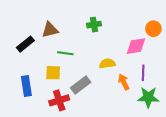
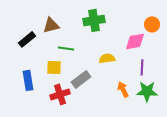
green cross: (94, 25) -> (94, 20), size x1.5
orange arrow: (124, 82) -> (123, 89), moved

